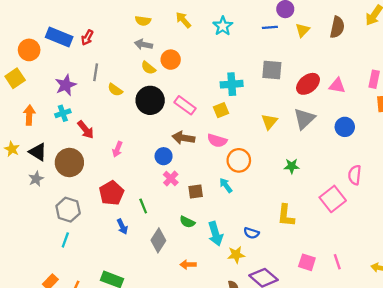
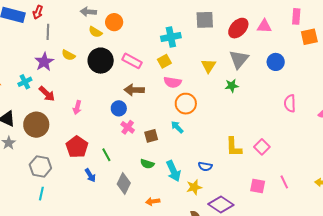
gray line: (96, 72) -> (48, 32), moved
purple star: (66, 85) -> (44, 62), moved
pink semicircle: (217, 141) -> (173, 82), moved
green star: (292, 166) -> (232, 86), moved
pink square: (333, 199) -> (262, 147), moved, size x0.7

